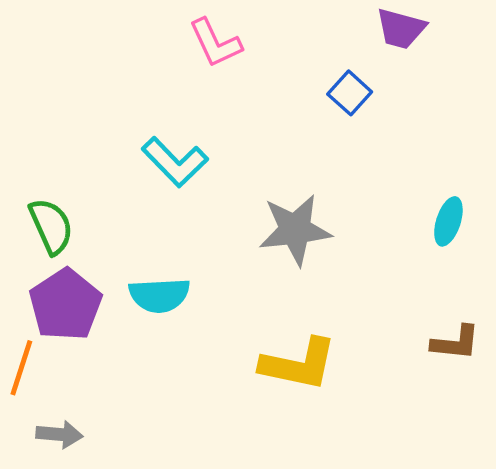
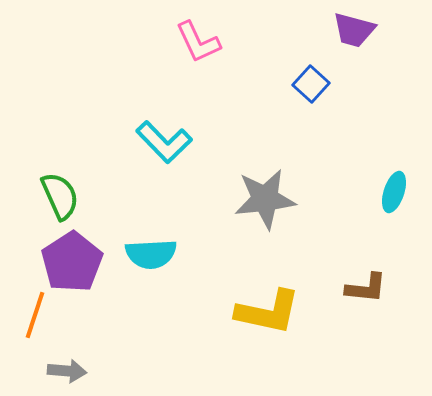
brown L-shape: (456, 343) -> (366, 288), moved

